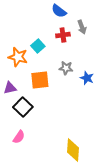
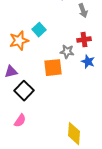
red cross: (63, 35) -> (84, 40), moved
orange star: (18, 57) -> (19, 41), turned -30
orange square: (40, 80) -> (53, 68), moved

